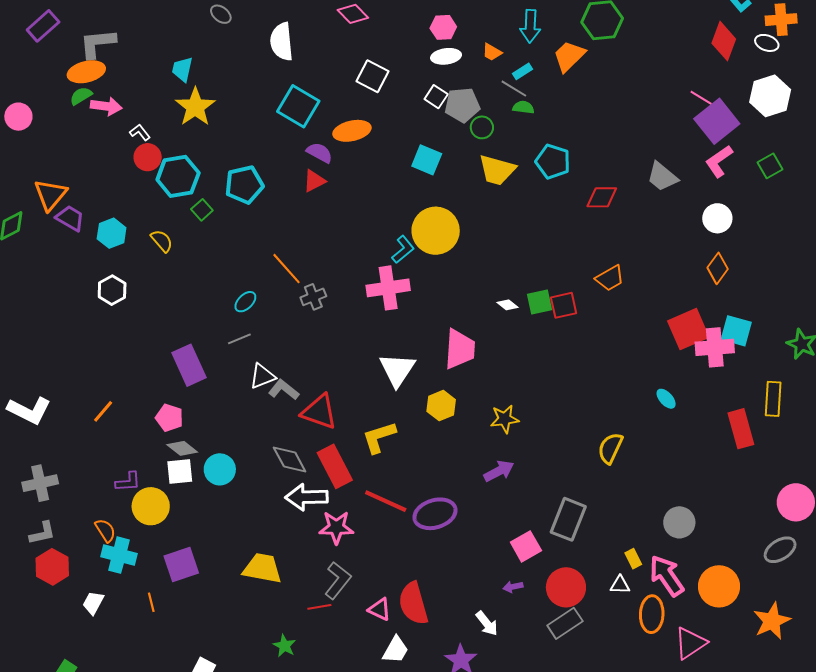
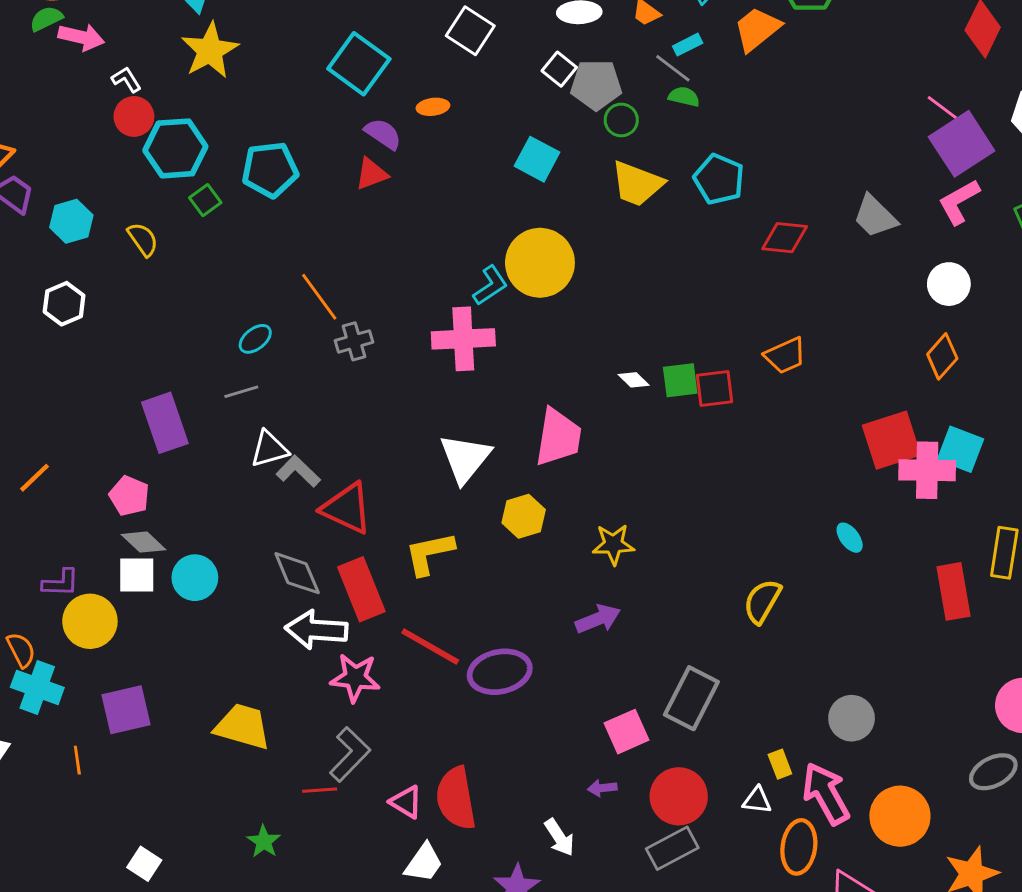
orange ellipse: (352, 131) -> (433, 107), size x0.6

